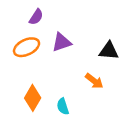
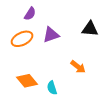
black triangle: (109, 51) -> (90, 29), moved
orange diamond: (33, 98) -> (27, 81), turned -70

